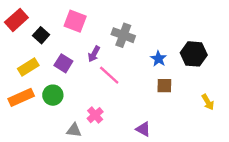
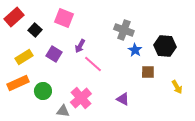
gray cross: (123, 35) -> (124, 30), moved
brown square: (164, 86) -> (148, 72), moved
green circle: (53, 95) -> (43, 91), moved
pink cross: (95, 115) -> (81, 98), size x1.5
purple triangle: (143, 129) -> (123, 99), moved

